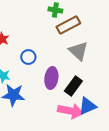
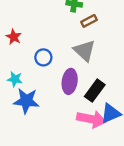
brown rectangle: (68, 25) -> (89, 21), size x0.6
gray triangle: (78, 51) -> (84, 51), moved

